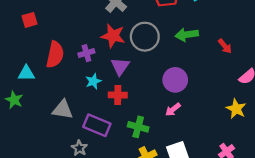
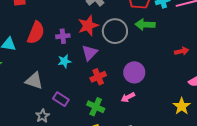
green arrow: (187, 35) -> (145, 25), moved
red star: (113, 36) -> (88, 26), turned 30
red arrow: (225, 46) -> (182, 51), turned -72
red cross: (118, 95) -> (98, 77), moved, turned -35
purple rectangle: (97, 125) -> (61, 99), size x0.7

